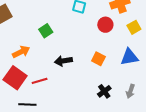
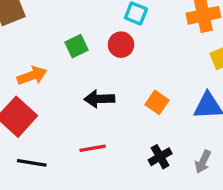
red circle: (105, 25) -> (121, 45), moved
red line: (40, 81) -> (93, 148), moved

